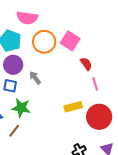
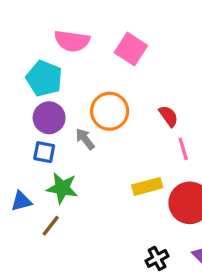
pink square: (70, 41) -> (131, 49), moved
orange circle: (44, 42) -> (110, 111), moved

